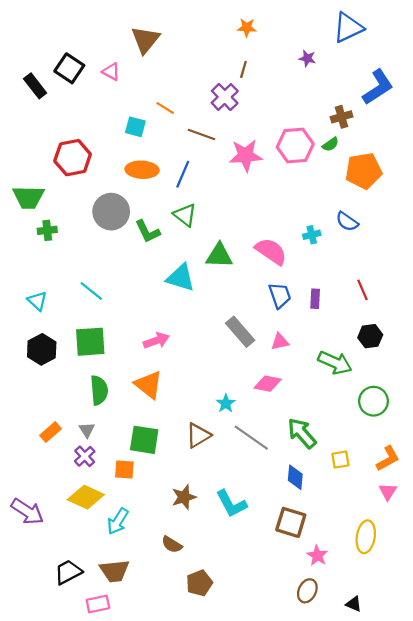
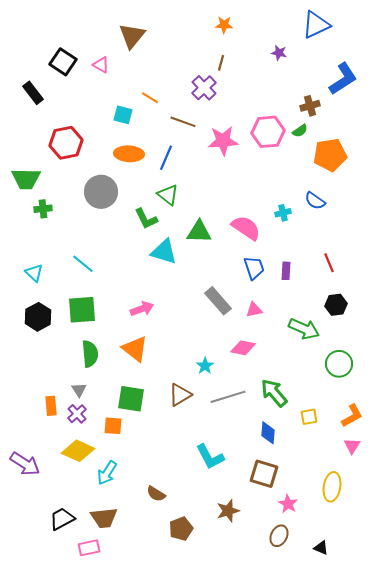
black rectangle: (35, 86) -> (33, 93), moved
green L-shape: (148, 231) -> (146, 219), moved
orange rectangle: (51, 432) -> (51, 406), moved, turned -54
gray line: (251, 438) -> (228, 397), turned -52
brown star: (184, 497) -> (228, 511), moved

